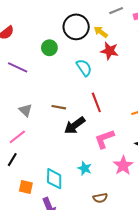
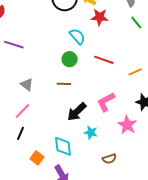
green circle: (49, 48) -> (70, 59), moved
red line: (96, 102) -> (104, 60), moved, turned -42
brown line: (59, 107) -> (64, 84), moved
black arrow: (75, 125) -> (77, 112), moved
orange square: (26, 187) -> (37, 158), turned 32

